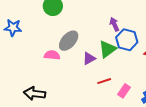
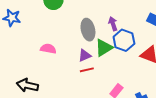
gray ellipse: (69, 41) -> (88, 30), moved, turned -60
red line: (104, 81) -> (87, 70), moved

